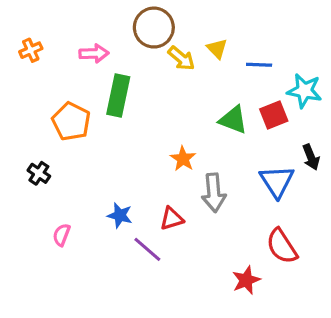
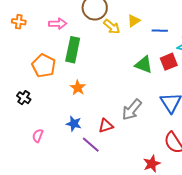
yellow triangle: (217, 49) -> (134, 21), turned 40
orange cross: (31, 50) -> (19, 22), turned 32
orange star: (183, 159) -> (78, 88), moved
gray arrow: (214, 193) -> (132, 110), turned 45

